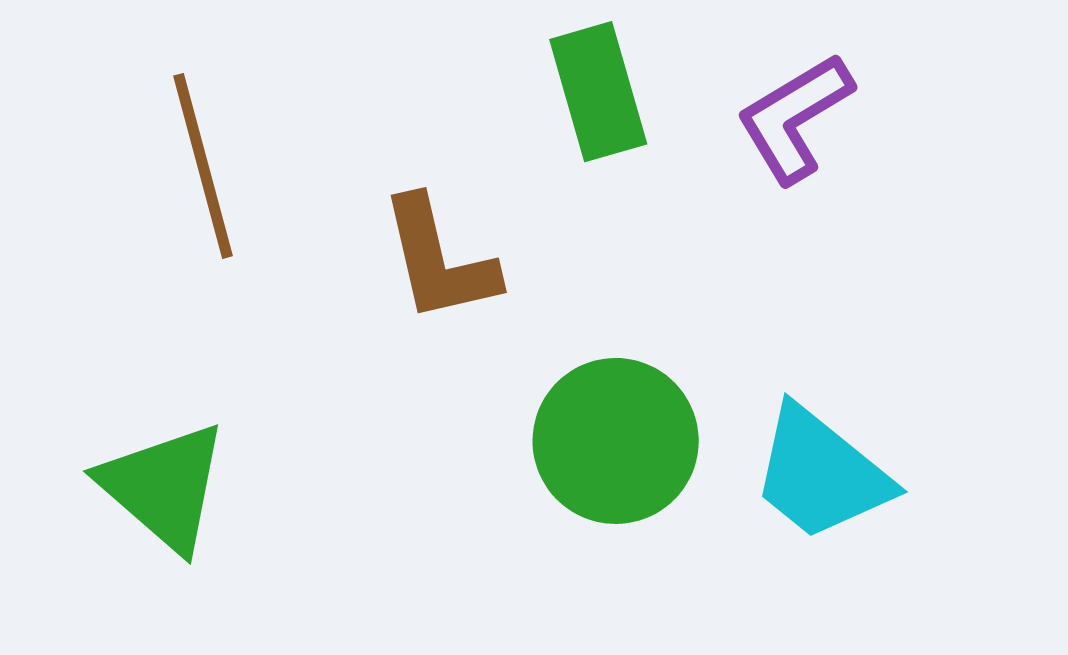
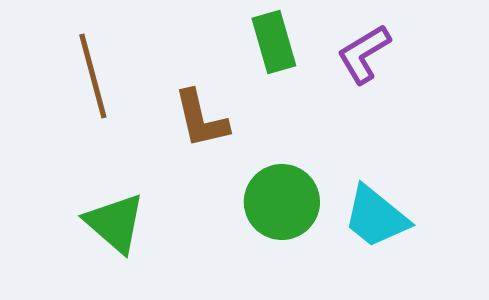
green triangle: (164, 487) -> (115, 223), moved

